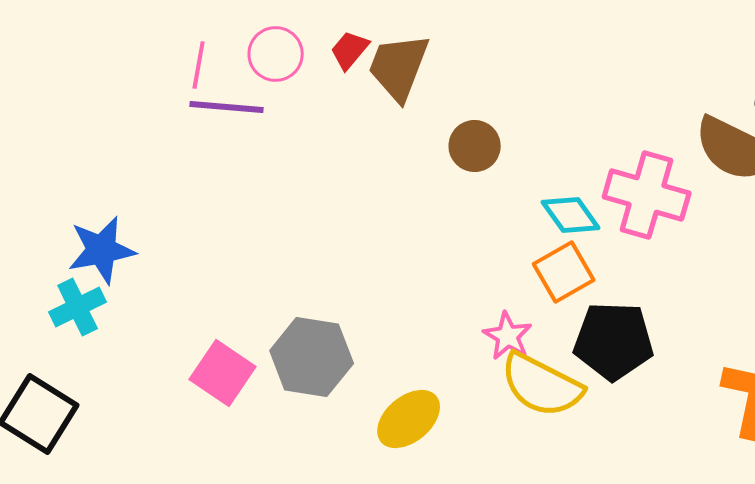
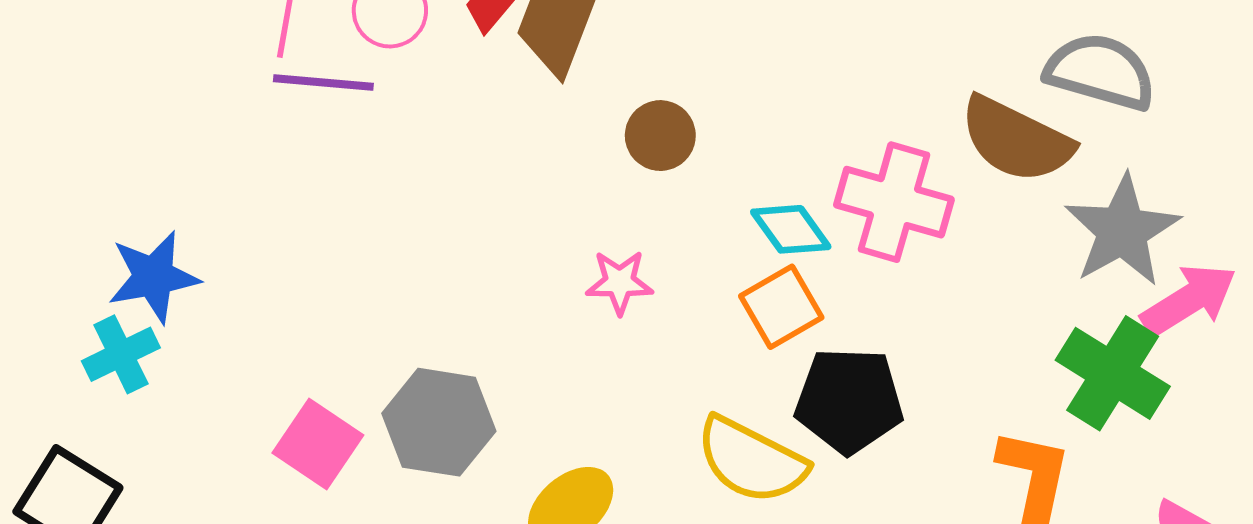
pink star: (508, 336) -> (620, 282), moved, turned -30

